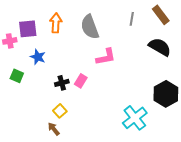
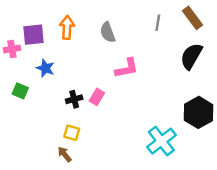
gray semicircle: (90, 27) -> (108, 32), size x0.7
black semicircle: (160, 47) -> (191, 56), turned -90
yellow square: (60, 111) -> (72, 133), turned -32

